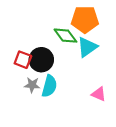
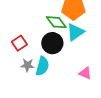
red square: (23, 60) -> (19, 43), turned 35
black circle: (41, 60) -> (52, 43), moved

